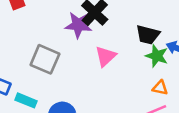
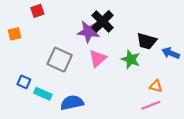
pink triangle: (106, 56) -> (98, 58), moved
green star: (157, 56) -> (131, 59), moved

